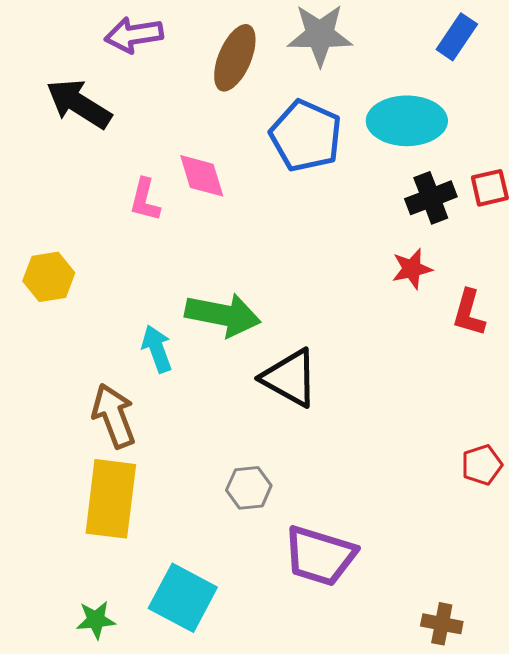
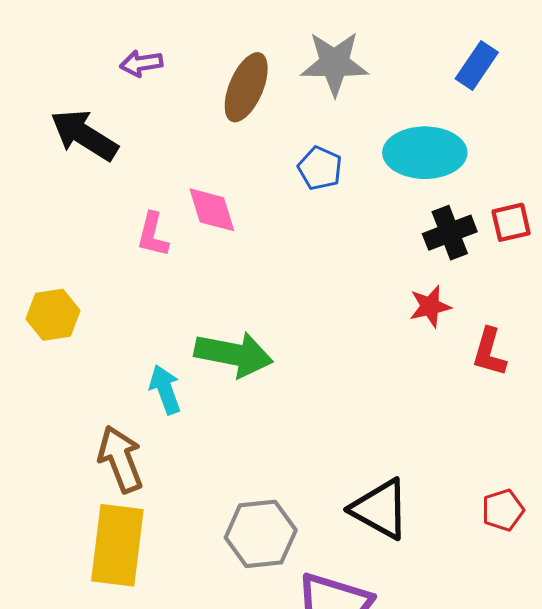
purple arrow: (134, 35) -> (141, 63), size x0.7
blue pentagon: (306, 136) -> (320, 168), size x0.6
black triangle: (290, 378) -> (380, 509), moved
gray hexagon: (249, 488) -> (261, 534), size x1.5

